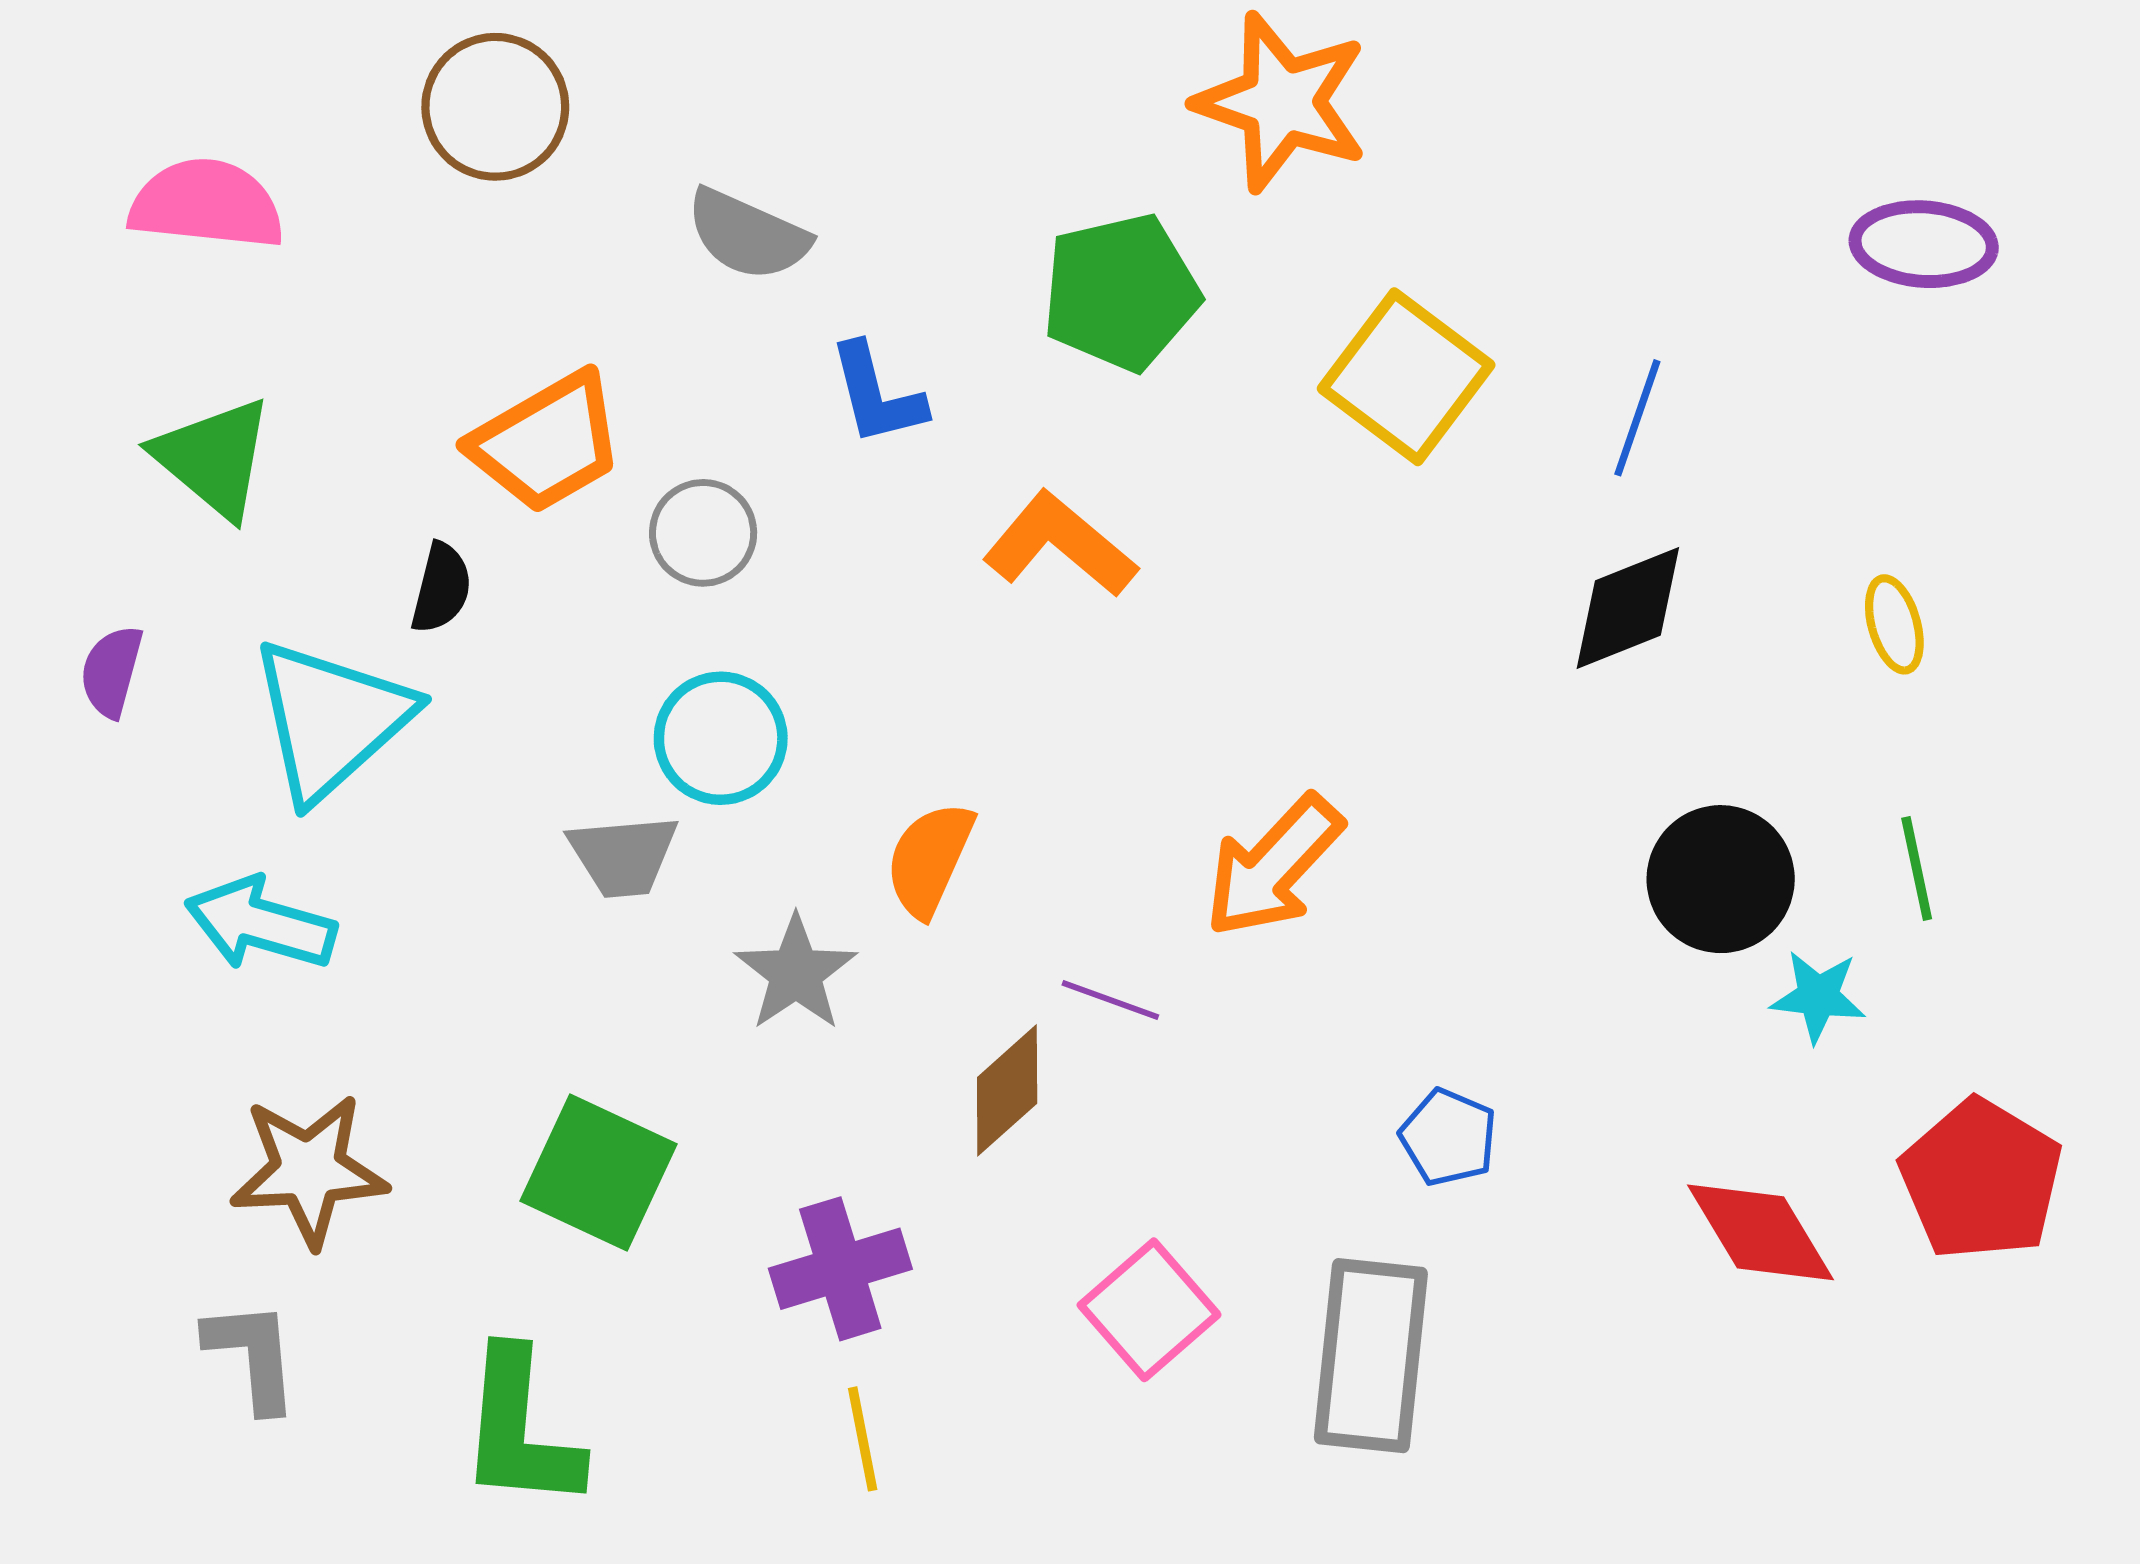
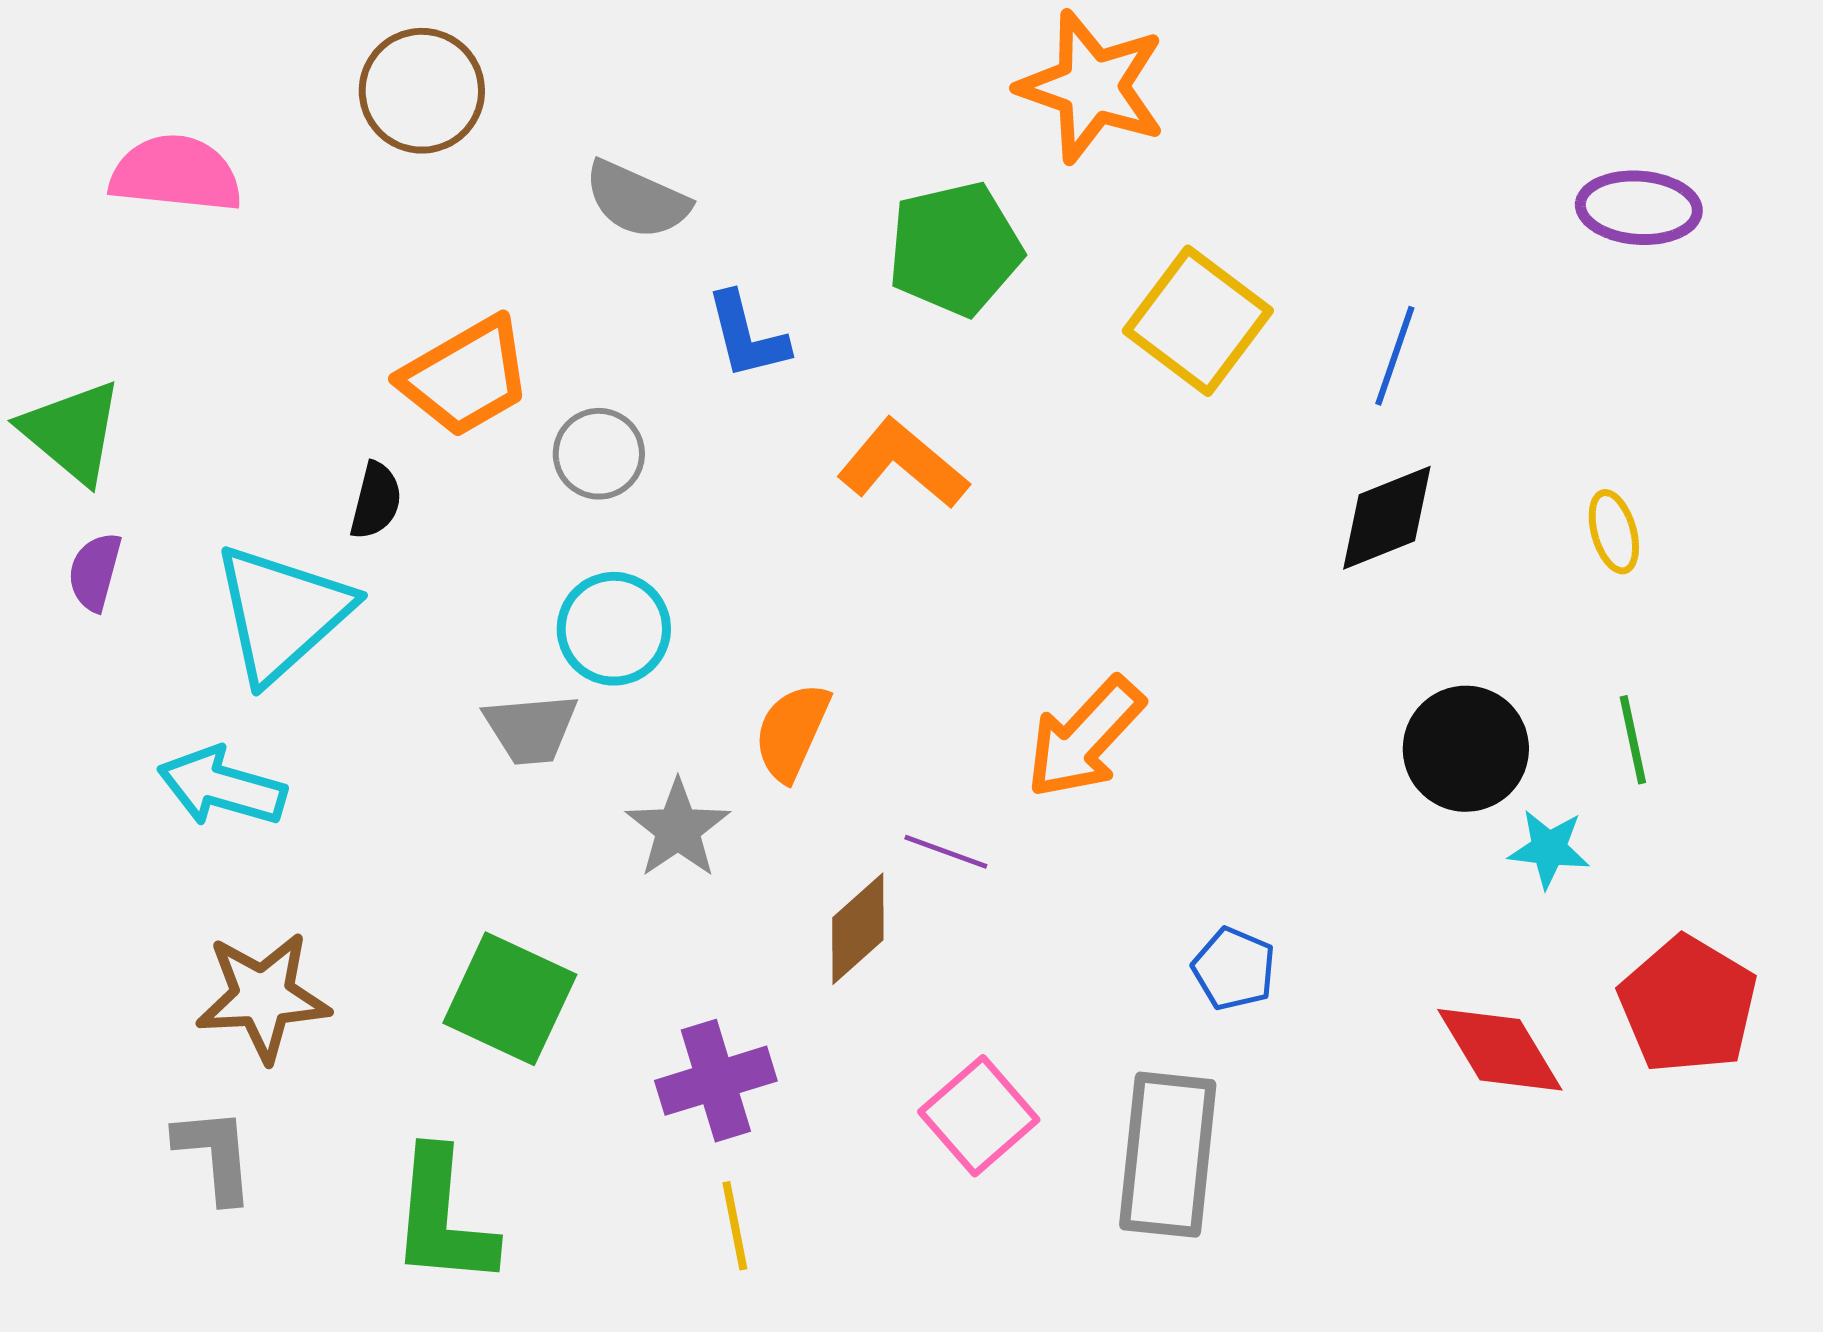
green triangle: (214, 458) -> (72, 432), moved

